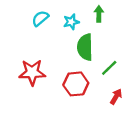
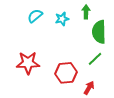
green semicircle: (85, 47) -> (99, 32), moved
red arrow: (116, 97) -> (89, 88), moved

